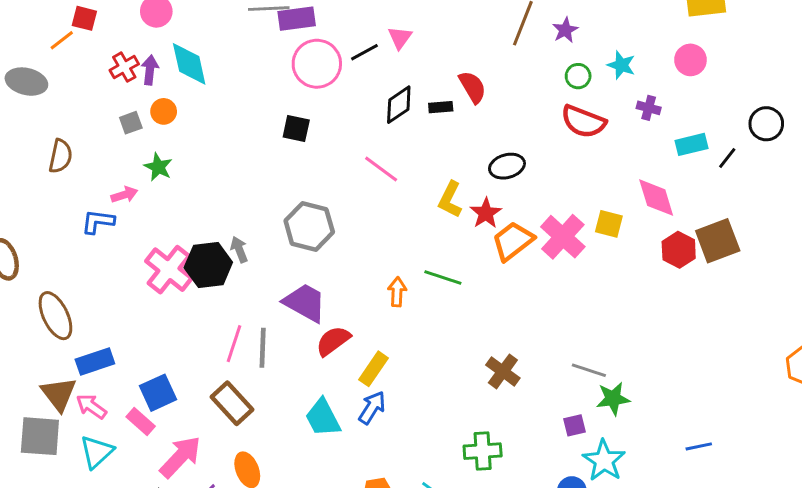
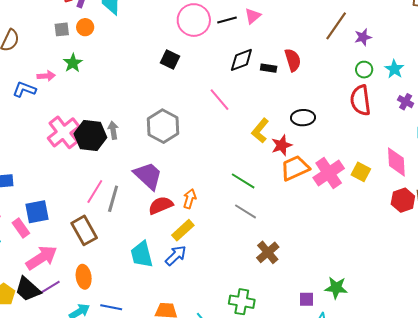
red semicircle: (583, 121) -> (360, 100), turned 48
orange arrow: (397, 292) -> (190, 199), moved
gray line: (589, 370) -> (245, 211), moved

